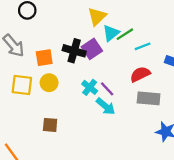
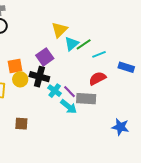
purple square: (92, 49) -> (45, 57), moved
black cross: (74, 51) -> (39, 77), moved
yellow circle: (49, 83) -> (20, 79), moved
gray rectangle: (149, 98) -> (86, 99), moved

